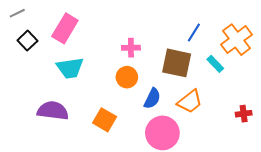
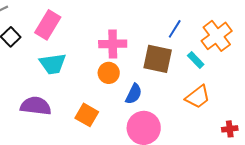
pink cross: (131, 48) -> (113, 44), size x1.5
orange trapezoid: (190, 101) -> (198, 97), moved
red cross: (244, 114) -> (230, 129), moved

